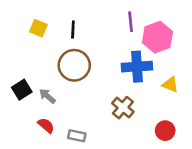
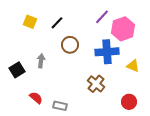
purple line: (131, 22) -> (102, 17), turned 49
black line: (73, 29) -> (57, 23), turned 40
brown circle: (74, 65) -> (70, 45), moved, size x0.7
gray arrow: (47, 96) -> (41, 61), moved, turned 56

